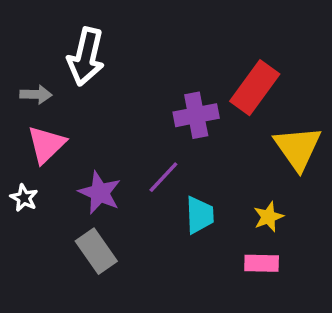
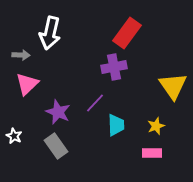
red rectangle: (255, 88) -> (127, 33), moved
white star: (24, 198) -> (14, 136), moved

